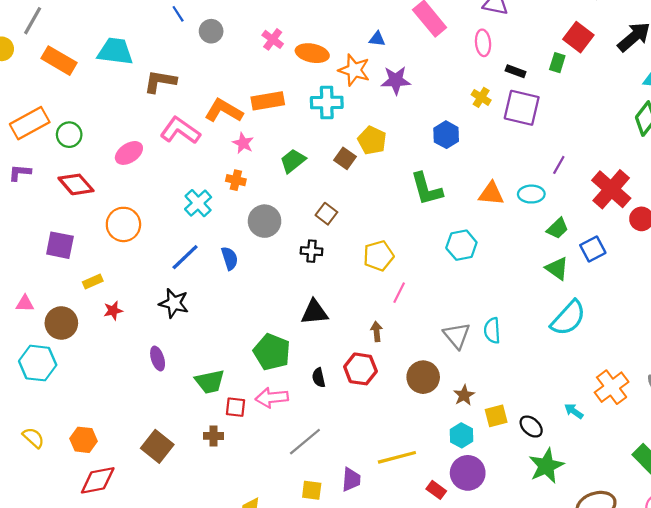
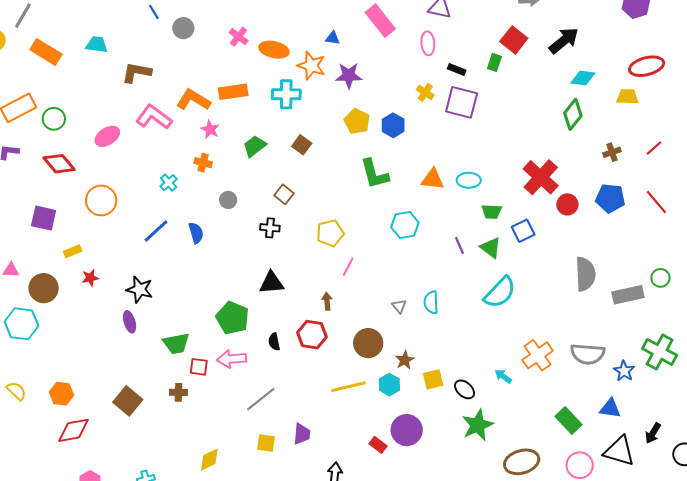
cyan trapezoid: (115, 51) -> (97, 45), size x0.7
yellow pentagon: (372, 140) -> (357, 121), moved
purple line: (559, 165) -> (460, 246), moved, turned -54
cyan cross: (198, 203) -> (169, 183), size x0.7
gray circle: (265, 221) -> (228, 200), size x0.6
green trapezoid: (557, 228) -> (492, 212), turned 45
black star: (174, 303) -> (140, 289), moved
gray triangle: (457, 335) -> (399, 306), size x0.6
cyan hexagon: (461, 435) -> (389, 385), moved
yellow line: (397, 457) -> (348, 387), moved

